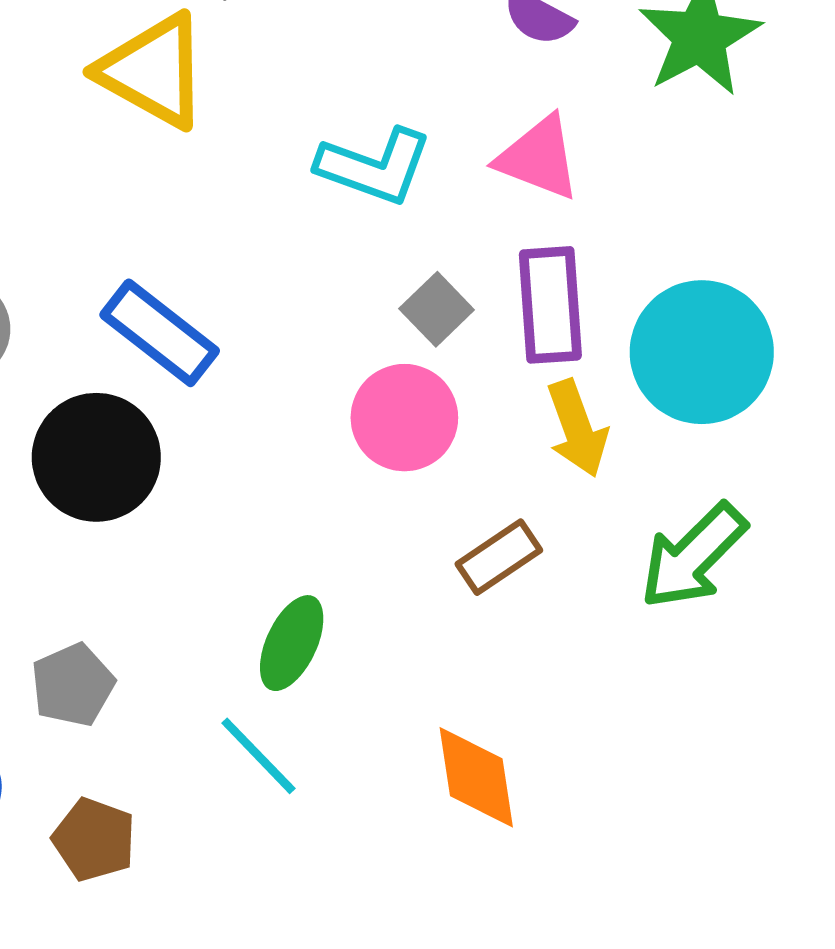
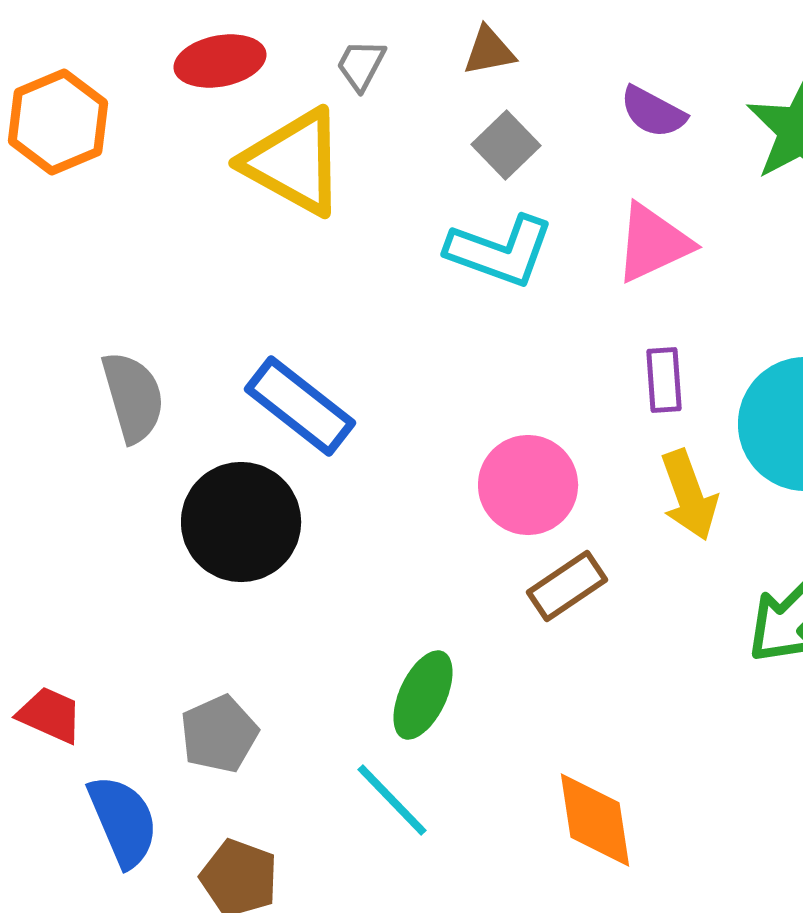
pink triangle: (539, 158) -> (653, 243), turned -46
purple rectangle: (550, 305) -> (664, 380), size x0.6
gray square: (437, 309) -> (506, 145), moved
brown rectangle: (499, 557) -> (567, 586), moved

